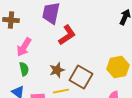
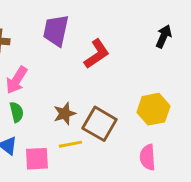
red L-shape: (67, 35) -> (97, 54), moved

